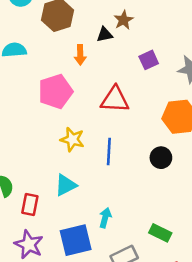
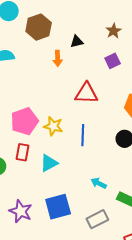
brown star: (124, 20) -> (114, 31), moved
pink pentagon: (55, 91) -> (24, 121), moved
red rectangle: (30, 204) -> (22, 152), moved
cyan arrow: (105, 218) -> (99, 183), moved, turned -77

